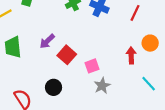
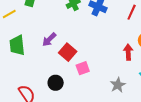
pink square: (92, 66) -> (83, 68), moved
gray star: (102, 86) -> (118, 85), moved

